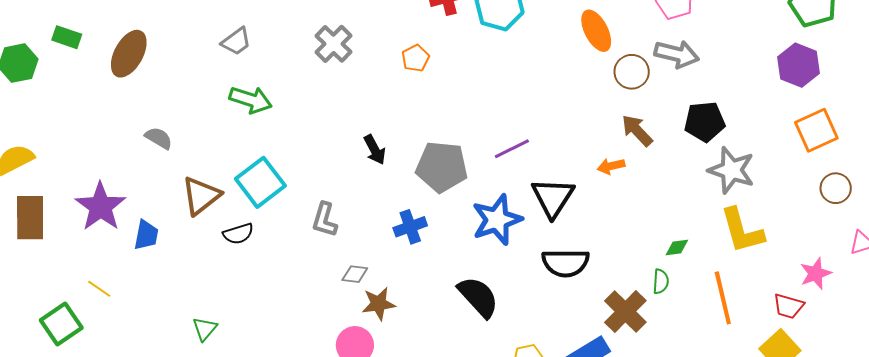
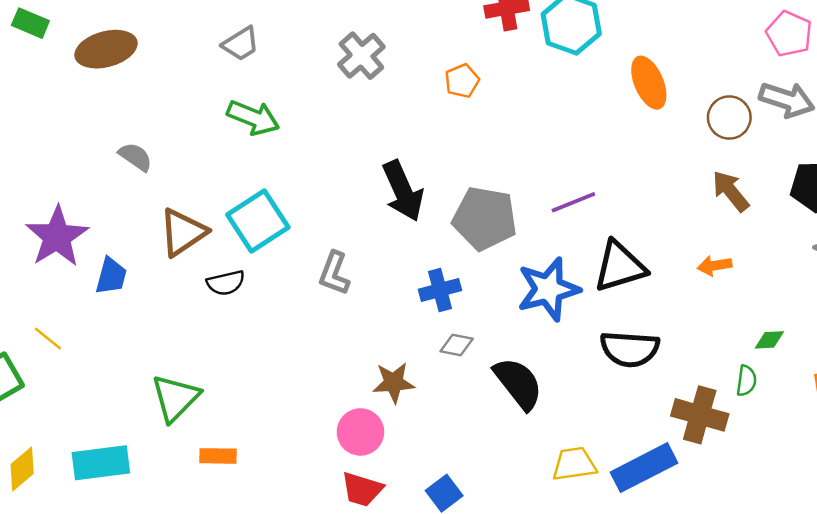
orange ellipse: (596, 31) -> (649, 83), moved
brown ellipse: (129, 54) -> (106, 49), turned 42
black arrow: (375, 150) -> (403, 191), size x1.6
orange arrow: (611, 166) -> (714, 266), moved
black triangle: (553, 198) -> (620, 267), turned 36
gray diamond: (355, 274) -> (457, 345), moved
brown cross: (625, 312) -> (700, 415), turned -33
green triangle: (205, 329) -> (175, 398), size x1.6

